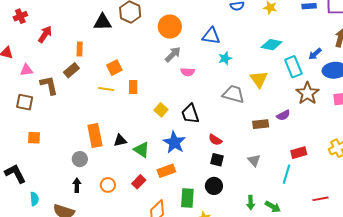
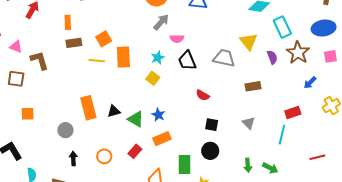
blue arrow: (315, 54) -> (310, 83), moved
cyan star: (225, 58) -> (158, 58), moved
pink triangle: (26, 70) -> (16, 47), turned 32
brown rectangle: (71, 70) -> (74, 43), moved, turned 35
orange rectangle: (133, 87) -> (123, 57), size x1.5
black trapezoid: (190, 114) -> (187, 61), moved
purple semicircle: (283, 115) -> (272, 57), moved, turned -80
red semicircle: (215, 140) -> (203, 95), moved
blue star: (174, 142) -> (158, 115), moved, size x0.6
gray circle: (80, 159) -> (65, 130), moved

